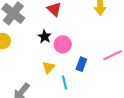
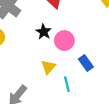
blue rectangle: (81, 64) -> (86, 63), turned -56

